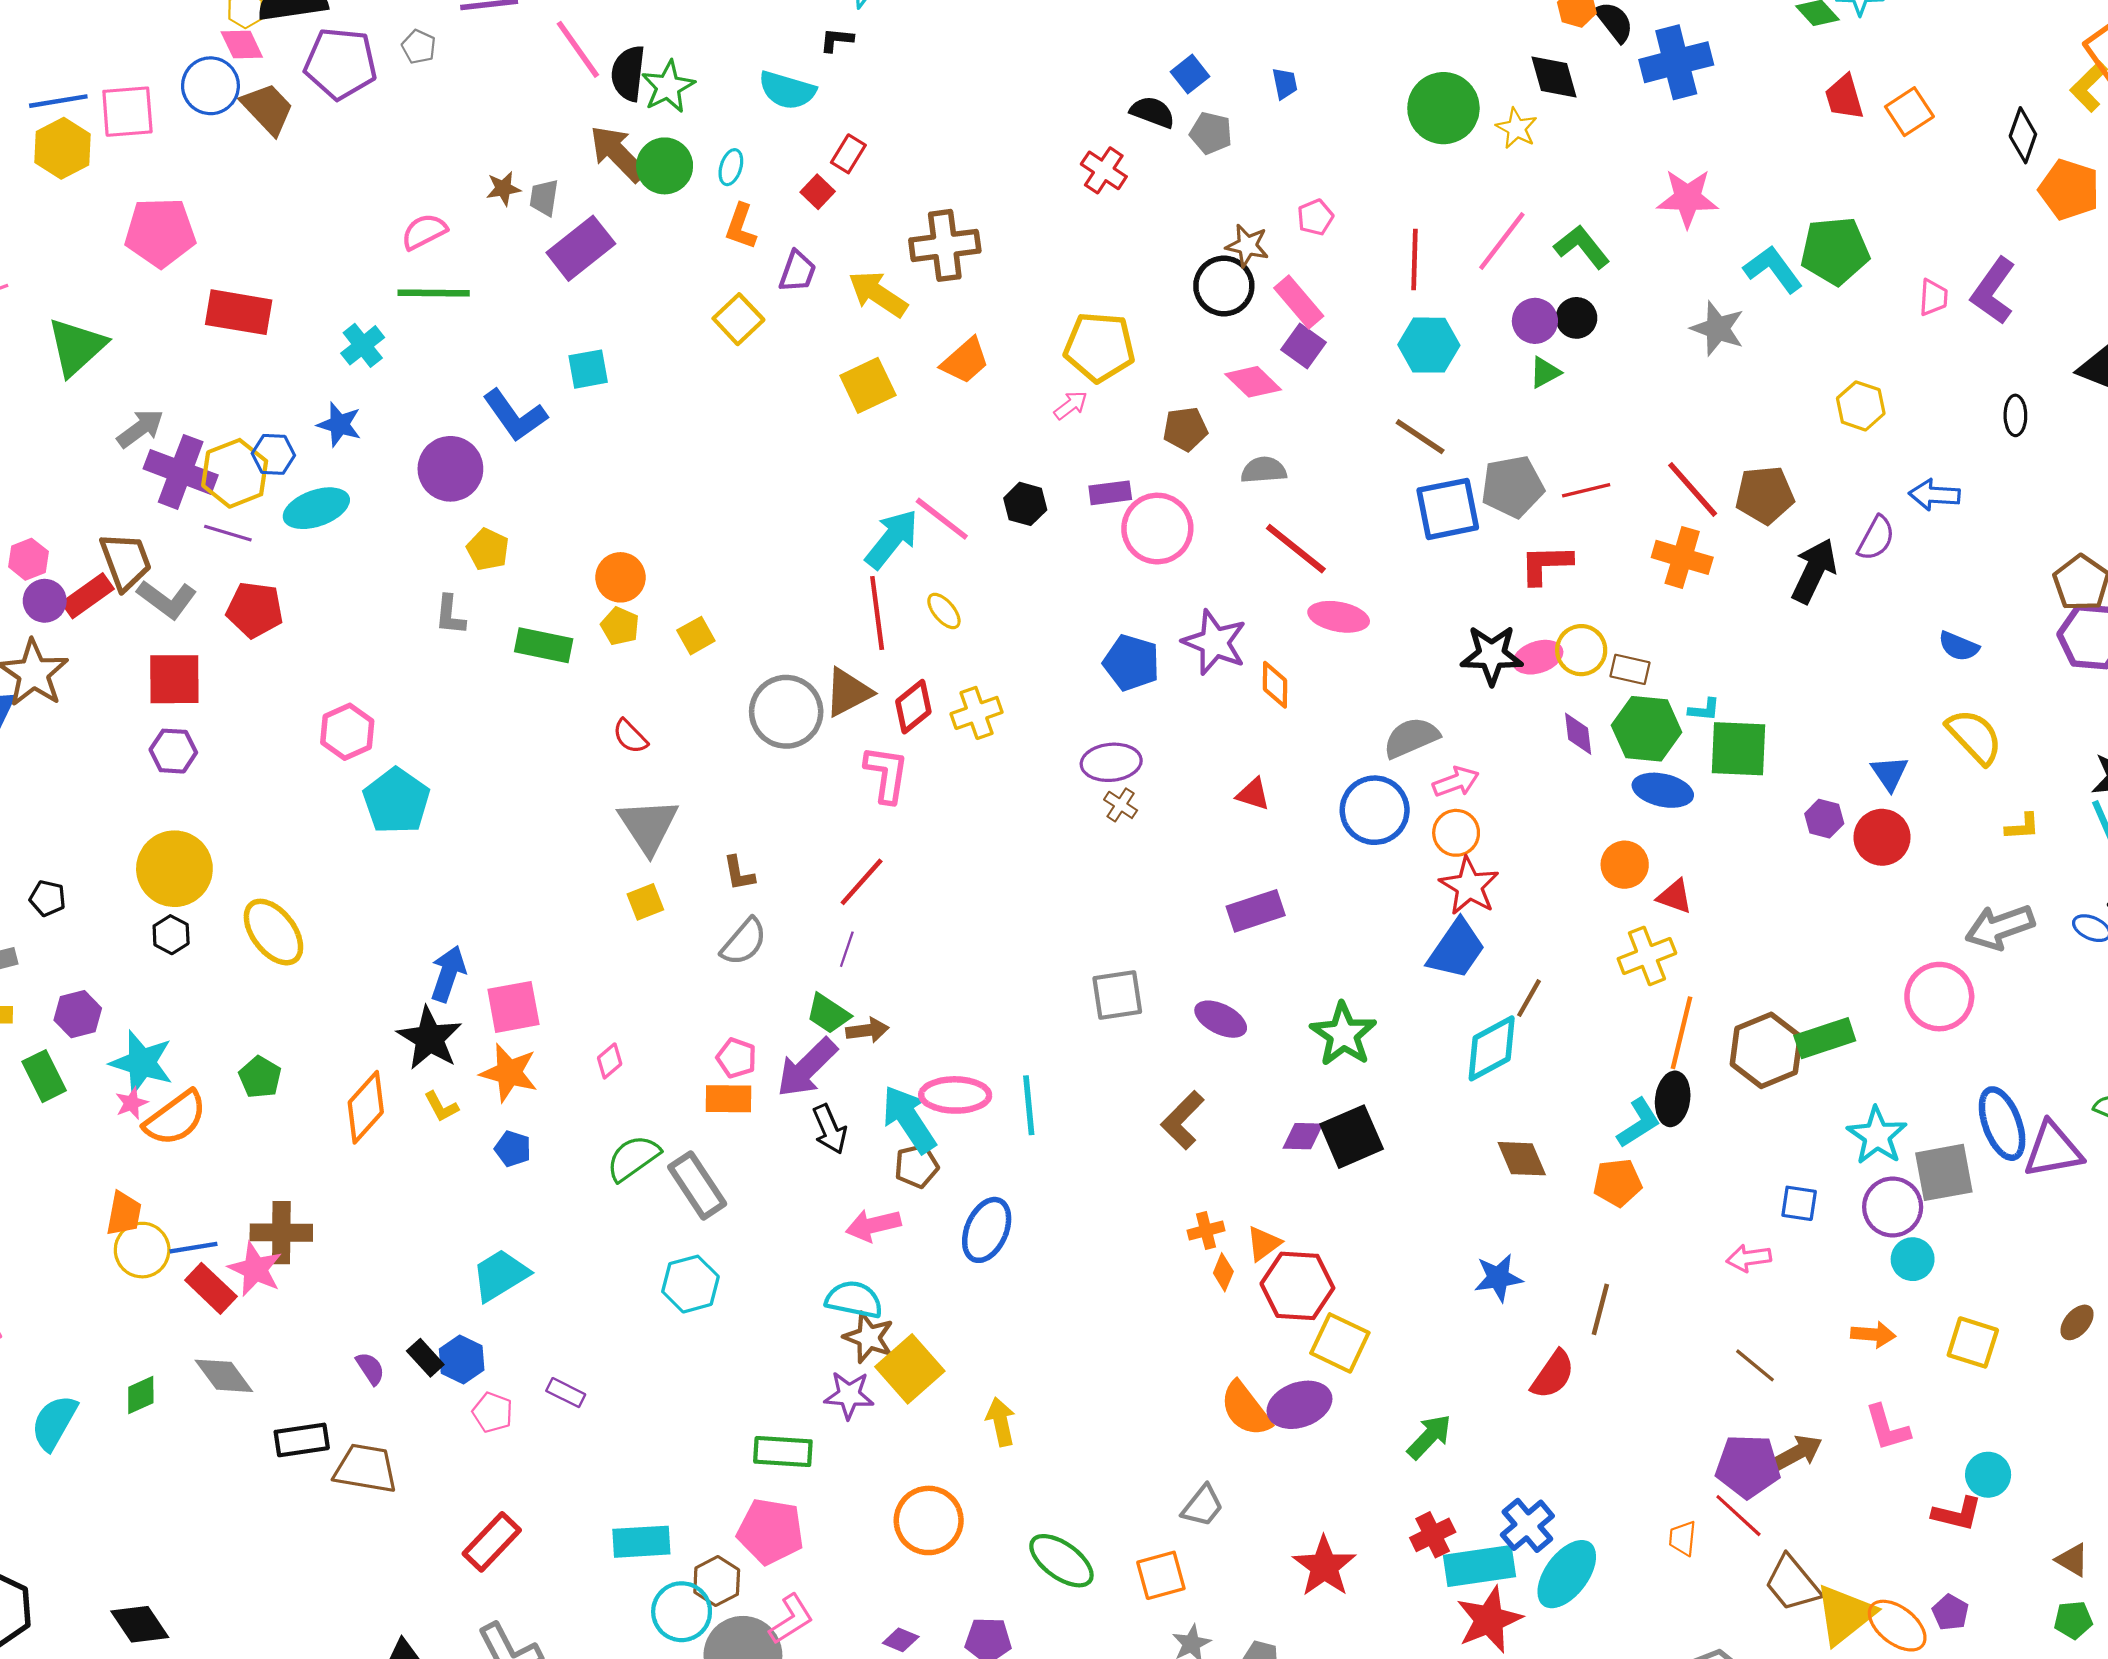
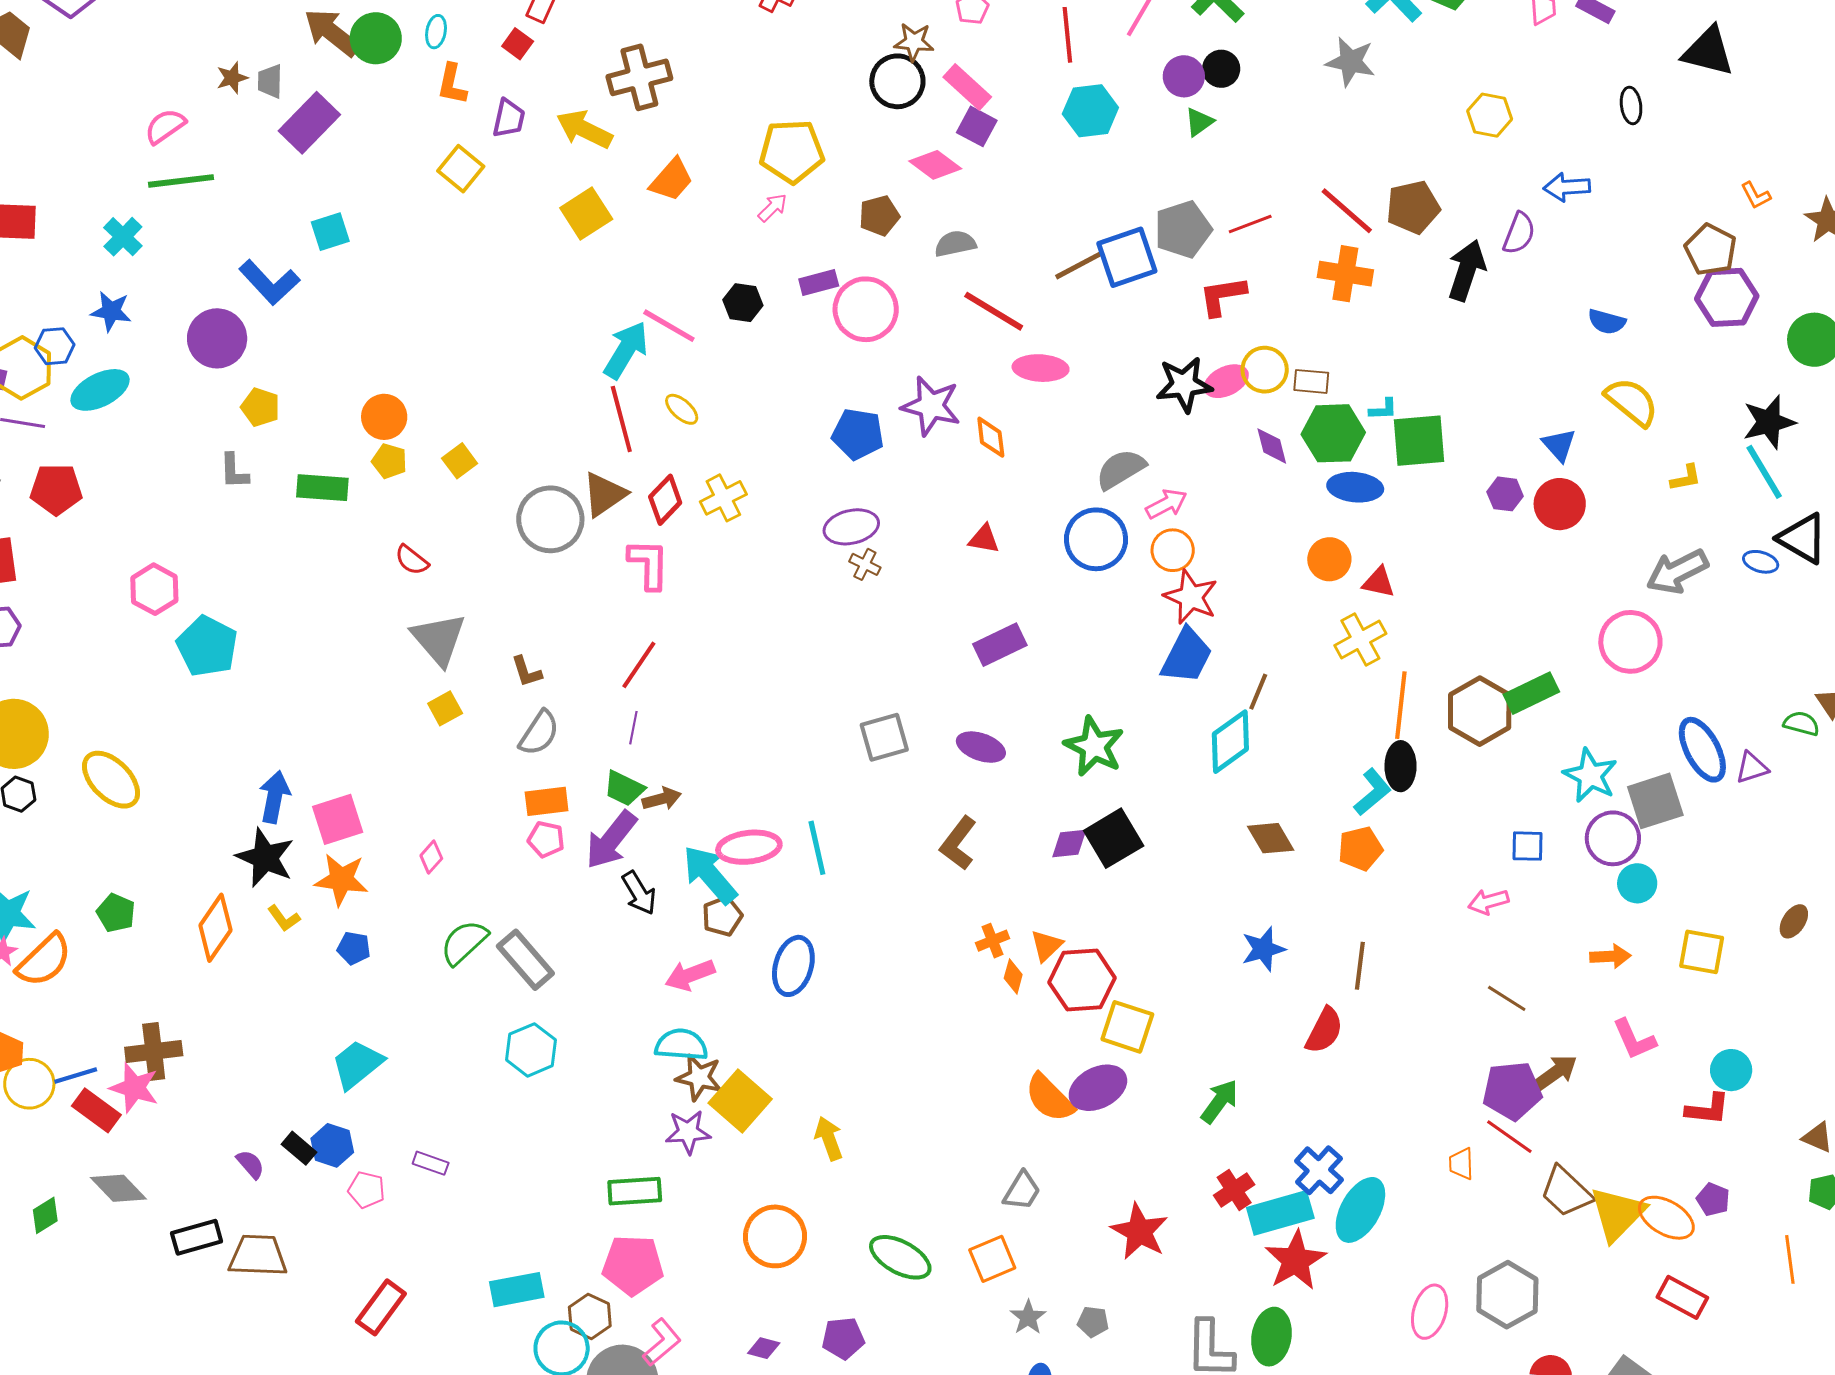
brown line: (1420, 437) -> (1079, 265), moved, turned -54
orange rectangle: (728, 1099) -> (547, 801), moved
purple triangle: (2053, 1150) -> (1752, 768), size x0.6

